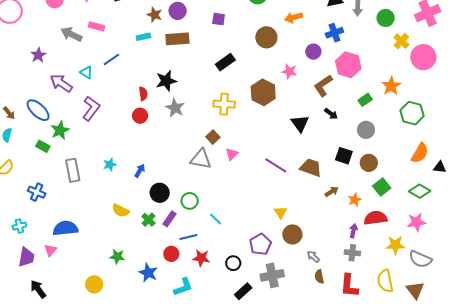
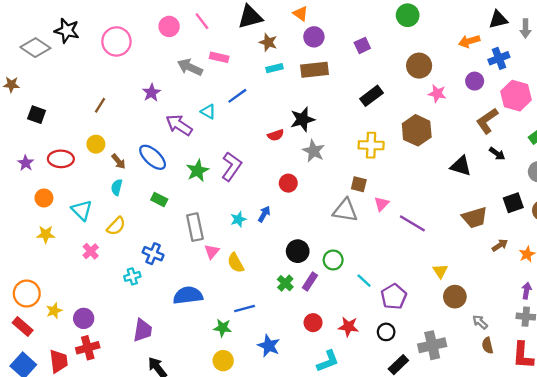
brown star: (155, 15) -> (268, 42), moved
orange arrow: (294, 17) -> (469, 41), moved
purple square: (219, 19) -> (362, 45), turned -32
pink star: (289, 71) -> (437, 93), moved
red semicircle: (143, 94) -> (276, 135), turned 80
purple L-shape: (91, 108) -> (232, 166), moved
red circle: (140, 116) -> (288, 183), moved
black triangle: (300, 124) -> (461, 166), turned -36
green star: (60, 130) -> (197, 171), moved
brown square: (213, 137) -> (359, 184), turned -32
black square: (344, 156) -> (513, 203), turned -36
purple line: (276, 165) -> (412, 223), moved
brown trapezoid: (311, 168) -> (475, 217), turned 145
blue arrow: (140, 171) -> (264, 214), moved
yellow semicircle: (121, 211) -> (236, 263), moved, turned 36
cyan cross: (19, 226) -> (132, 276), moved
blue line: (188, 237) -> (245, 309), moved
purple pentagon: (260, 244) -> (394, 297), moved
pink triangle: (50, 250) -> (212, 251), moved
green star: (117, 257) -> (223, 328), moved
blue star: (148, 273) -> (269, 346), moved

